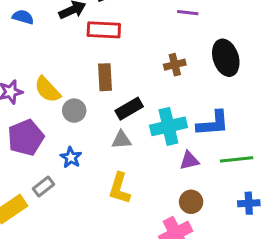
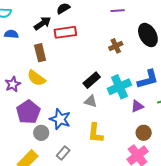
brown rectangle: (105, 77) -> (40, 53), moved
gray circle: (74, 111) -> (41, 133), moved
gray triangle: (121, 140) -> (91, 101), turned 32
blue star: (71, 157) -> (60, 119), size x1.5
gray rectangle: (43, 187) -> (63, 153), moved

